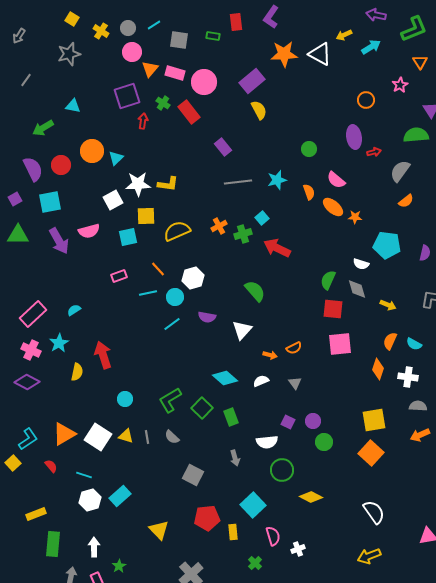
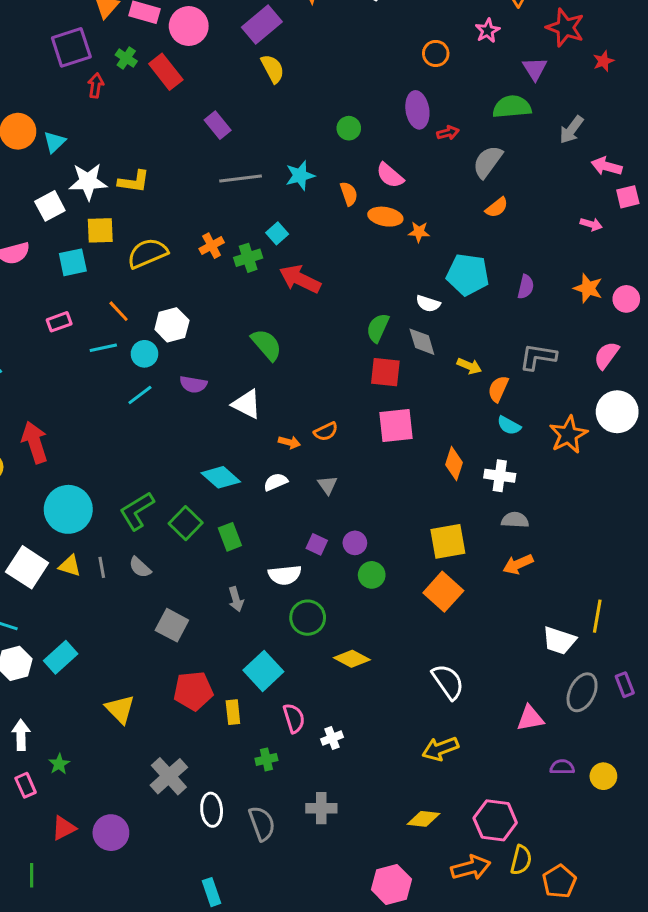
orange ellipse: (333, 207) -> (385, 217), turned -30
white triangle: (242, 330) -> (247, 404), turned -45
orange semicircle: (390, 341) -> (498, 389), moved
cyan circle: (125, 399) -> (68, 509), size x2.0
green cross: (255, 563) -> (266, 759), turned 32

